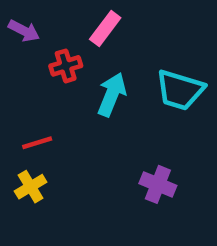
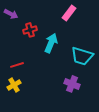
pink rectangle: (105, 29) -> (69, 13), moved
cyan trapezoid: (180, 90) -> (82, 56), moved

